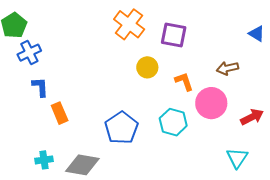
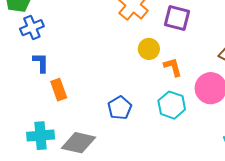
orange L-shape: (184, 81) -> (173, 67), moved
blue pentagon: (121, 128) -> (120, 108), size x0.7
cyan cross: (44, 160) -> (41, 136), size x1.5

